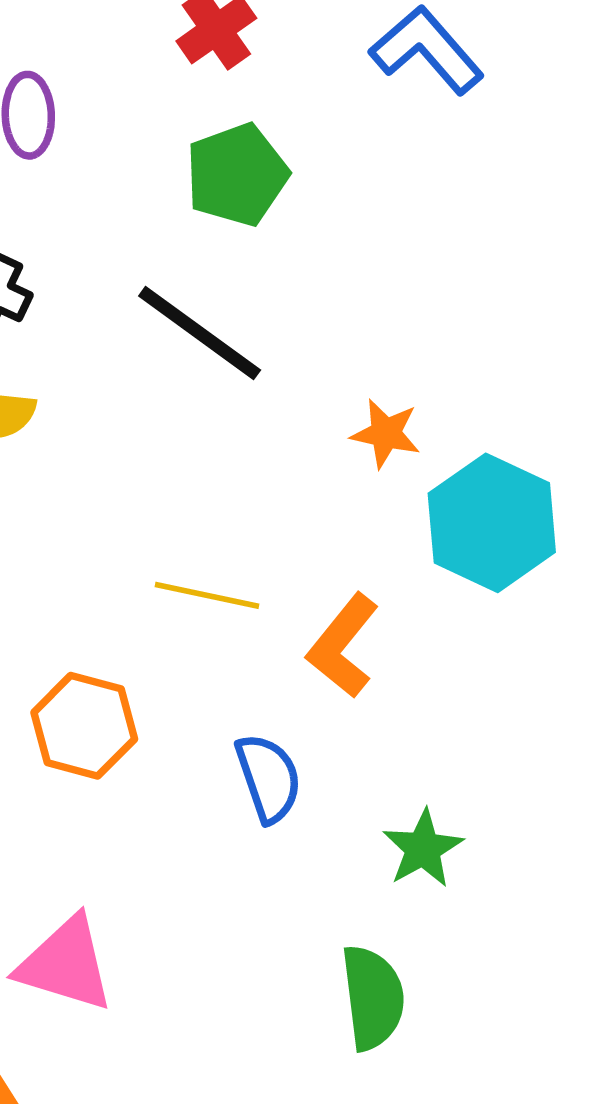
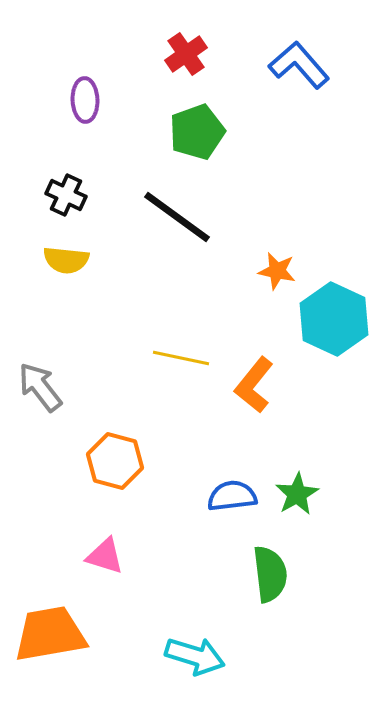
orange hexagon: (84, 726) -> (115, 461), moved
blue semicircle: (268, 778) -> (232, 496), moved, turned -78
pink triangle: (66, 964) -> (105, 556), size x0.7

